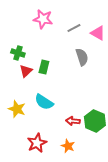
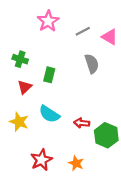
pink star: (43, 19) -> (48, 21), turned 30
red triangle: (26, 71) -> (25, 87), moved
red arrow: (73, 121) -> (82, 123), moved

